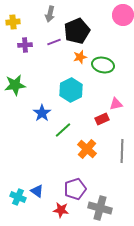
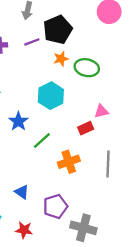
orange cross: (87, 149) -> (69, 162), turned 30
blue triangle: (37, 191) -> (22, 192), moved
red star: (61, 210) -> (24, 230), moved

